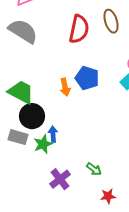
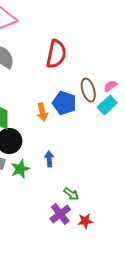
brown ellipse: (111, 21) -> (88, 90), moved
blue arrow: (53, 134) -> (49, 159), moved
purple cross: (60, 179) -> (60, 214), moved

